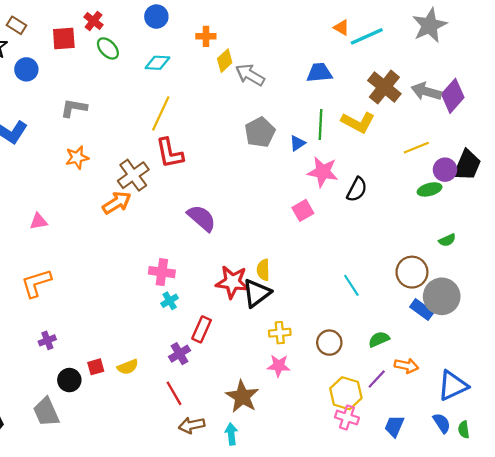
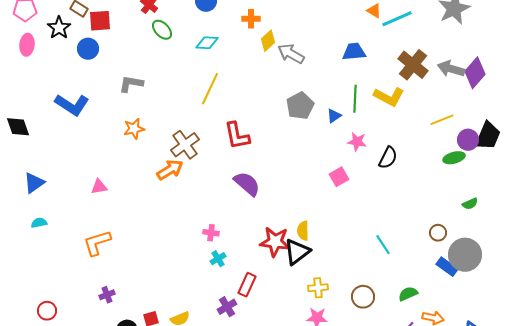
red square: (64, 39) -> (100, 21), moved
red L-shape: (170, 153) -> (237, 136), moved
pink star: (323, 172) -> (357, 142), size x0.7
pink cross: (162, 272) -> (211, 233), size x0.7
brown circle: (412, 272) -> (438, 233), size x0.6

